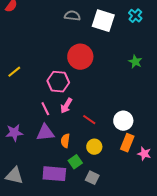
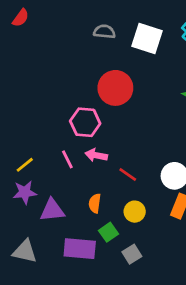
yellow line: (14, 72) -> (25, 165), moved
pink arrow: (66, 106) -> (96, 155), turned 70
purple triangle: (45, 133) -> (52, 210), moved
gray square: (92, 178) -> (132, 254), turned 32

